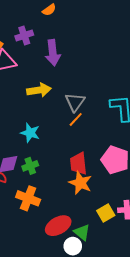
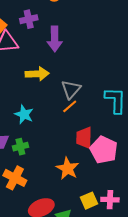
red trapezoid: (78, 164) -> (84, 138), moved

